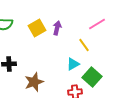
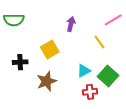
yellow square: (37, 28) -> (50, 50), moved
cyan triangle: (73, 64) -> (84, 71), moved

